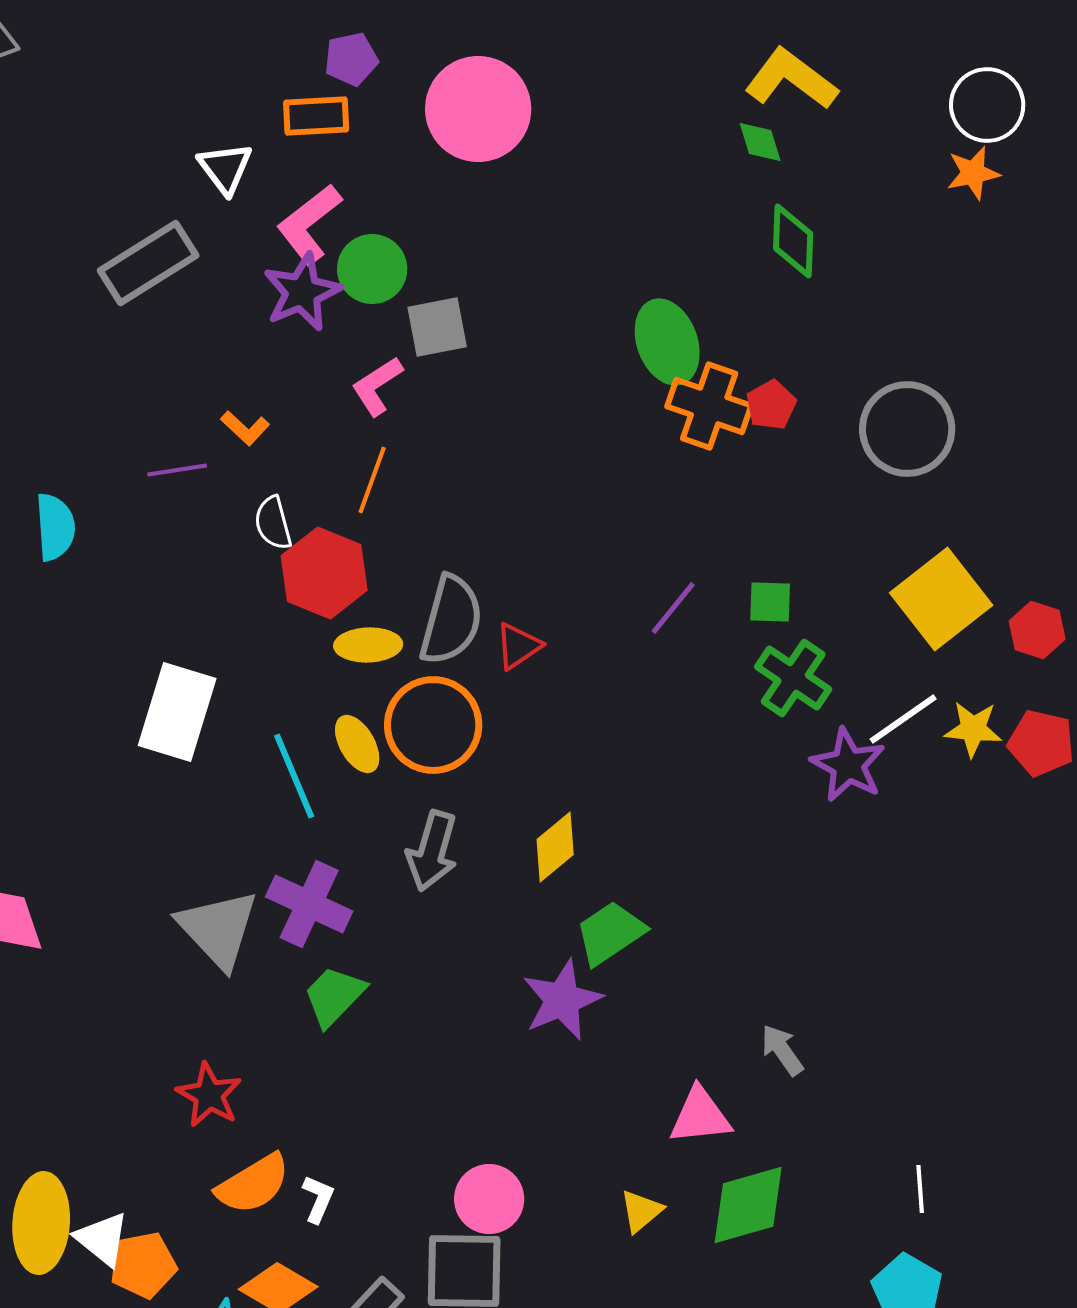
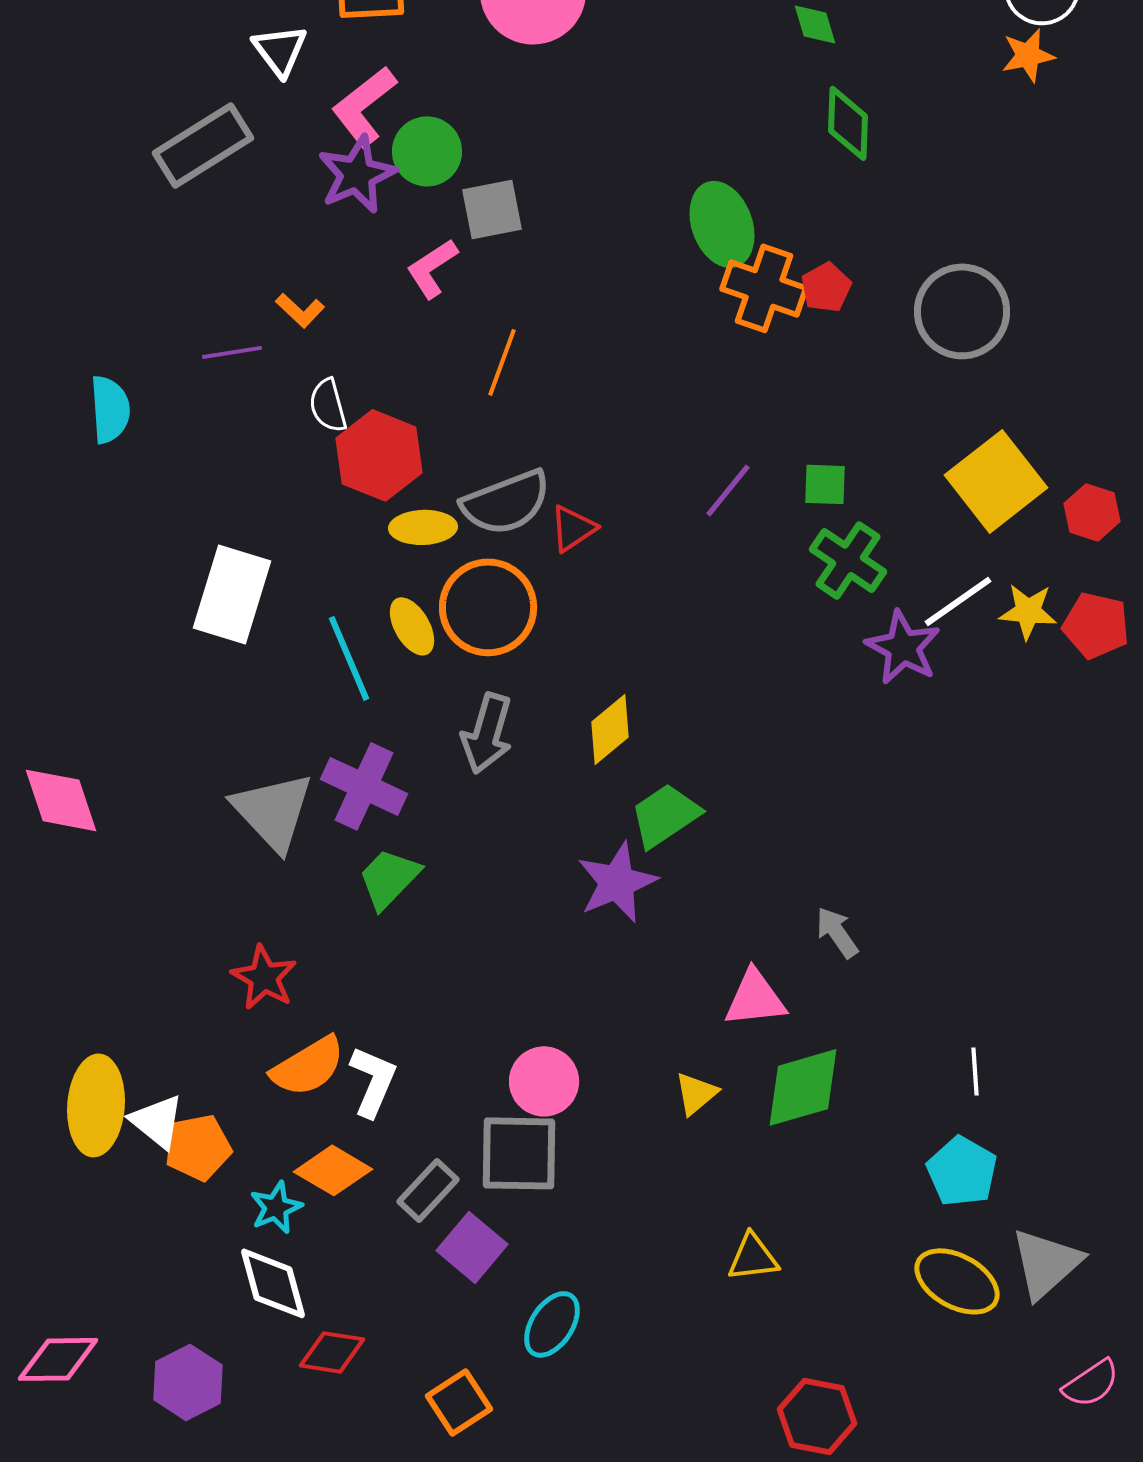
orange line: (372, 480) -> (502, 362), moved
gray semicircle: (451, 620) -> (506, 502), turned 54
white L-shape: (318, 1199) -> (373, 1081), size x1.5

